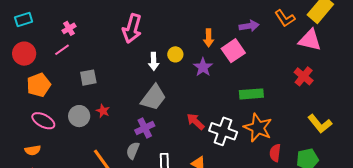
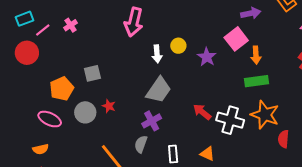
orange arrow: (209, 38) -> (256, 55), moved
pink line: (62, 50) -> (43, 30), moved
orange pentagon: (39, 85) -> (62, 89), moved

